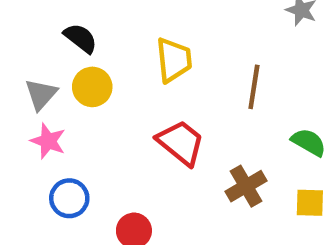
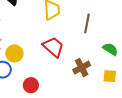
yellow circle: (92, 87) -> (14, 53), moved

